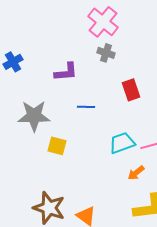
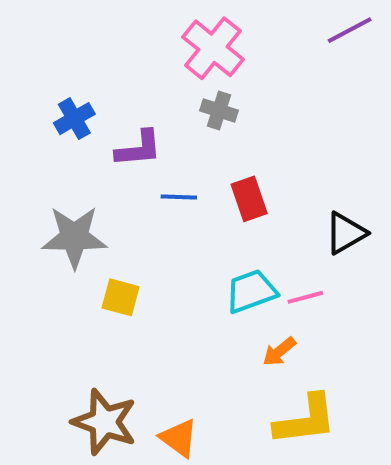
blue cross: (13, 62) -> (74, 119), moved
red rectangle: (131, 90) -> (249, 199), moved
blue line: (86, 107) -> (179, 197), moved

